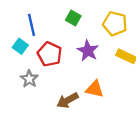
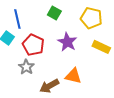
gray star: (29, 79) -> (26, 67), moved

